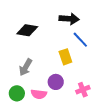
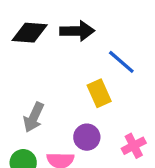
black arrow: (69, 19) -> (77, 31), moved
black diamond: (27, 30) -> (30, 33), moved

